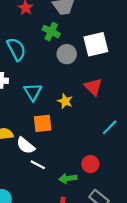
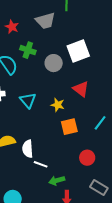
green cross: (51, 32) -> (28, 50), moved
orange square: (43, 123) -> (69, 127), moved
white semicircle: (26, 146) -> (28, 149), turned 54
green arrow: (68, 178) -> (57, 180), moved

